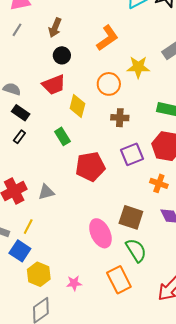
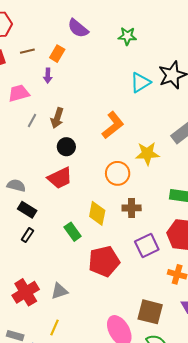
gray line: (17, 30) -> (32, 120), moved
yellow diamond: (77, 106) -> (97, 213), moved
yellow line: (28, 227) -> (54, 328), moved

